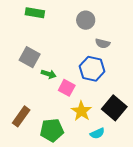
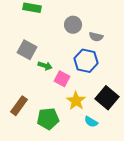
gray circle: (86, 20) -> (73, 25), moved
cyan semicircle: (97, 133) -> (91, 122), turned 56

